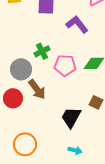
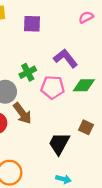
purple L-shape: (77, 24) -> (66, 58), moved

